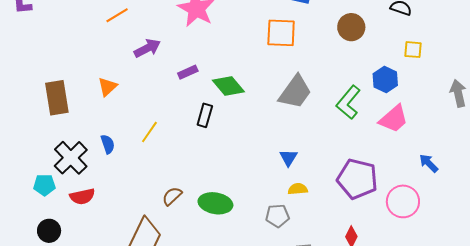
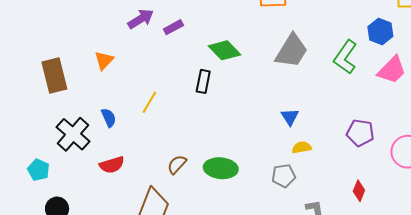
purple rectangle: (188, 72) -> (173, 27), moved
purple pentagon: (357, 179) -> (360, 133), size x0.7
cyan pentagon: (44, 185) -> (39, 170), moved, turned 30
red semicircle: (82, 196) -> (112, 165), moved

